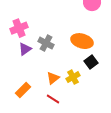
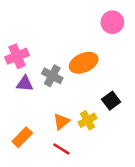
orange ellipse: (82, 41) -> (84, 63), moved, turned -40
purple triangle: (25, 49) -> (25, 84), turned 40

